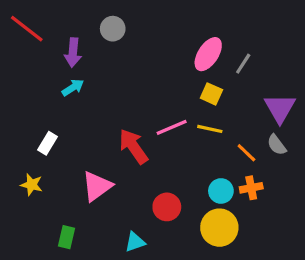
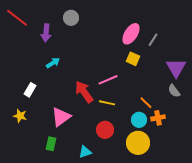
cyan arrow: (73, 88) -> (53, 63), moved
yellow line: (210, 129) -> (107, 103), moved
orange line: (246, 153) -> (146, 103), moved
green rectangle: (67, 237) -> (51, 144), moved

